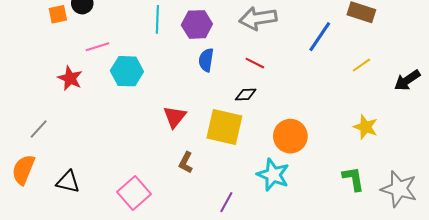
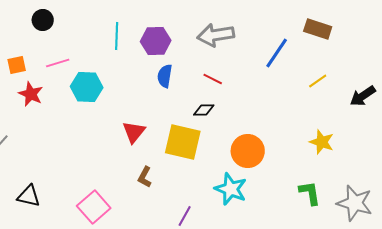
orange square: (58, 14) -> (17, 65), moved

